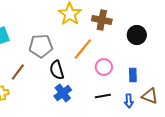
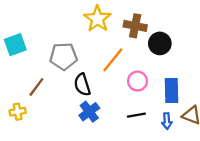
black circle: (137, 35) -> (160, 43), moved
blue rectangle: (133, 75) -> (172, 90), size x1.5

